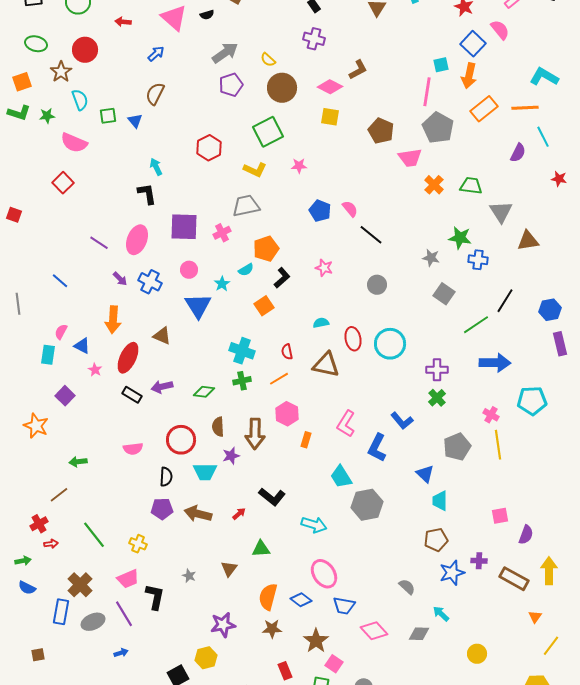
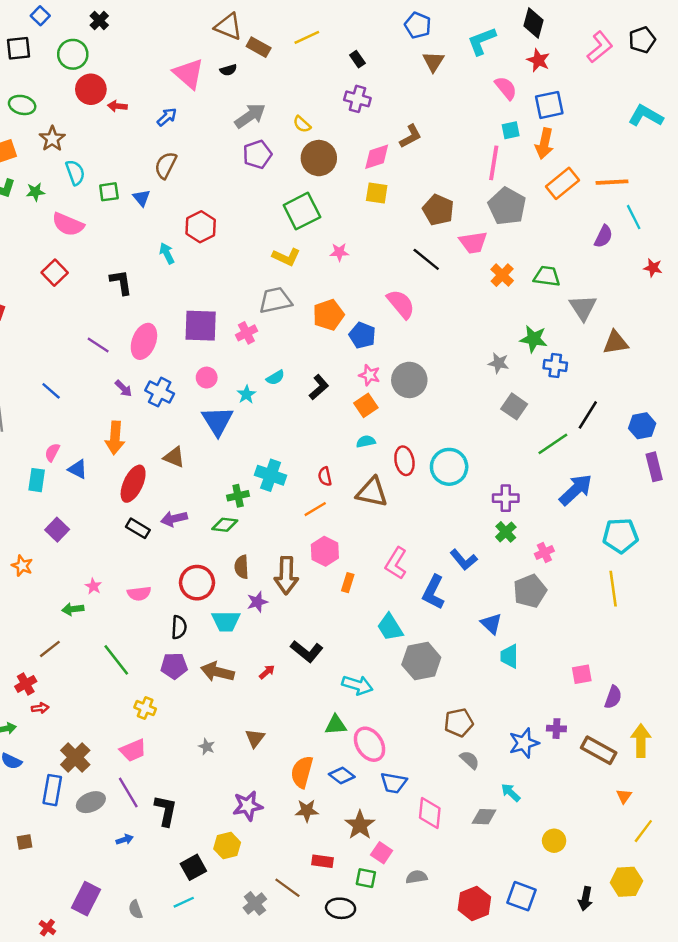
red arrow: (123, 22) -> (117, 106), moved
pink semicircle: (500, 30) -> (506, 88), moved
blue square: (473, 44) -> (549, 105), turned 35
red circle: (85, 50) -> (91, 89), moved
cyan L-shape: (544, 77) -> (646, 116), moved
pink diamond: (330, 87) -> (377, 157), turned -45
red hexagon: (209, 148) -> (201, 227), moved
black L-shape: (147, 194) -> (121, 282), moved
pink semicircle: (350, 209) -> (401, 304), size x1.5
blue pentagon: (320, 211) -> (362, 335), moved
black line: (371, 235) -> (426, 259), moved
orange pentagon: (266, 249) -> (328, 315), moved
gray circle: (377, 285) -> (409, 380), moved, size x1.5
orange square: (264, 306) -> (366, 405), moved
blue arrow: (495, 363) -> (576, 490), turned -44
pink star: (95, 370) -> (93, 586), moved
green cross: (242, 381) -> (238, 496), moved
pink cross: (491, 415) -> (544, 552), moved, turned 35
orange star: (36, 426) -> (22, 566), size x0.7
yellow line: (498, 445) -> (613, 589), moved
green line: (94, 535) -> (116, 660), moved
brown pentagon: (436, 540) -> (459, 723), moved
green triangle: (261, 549) -> (336, 725), moved
black L-shape: (155, 597) -> (166, 811), moved
pink diamond: (374, 631) -> (430, 813), turned 48
red rectangle: (285, 671) -> (322, 861), turned -60

